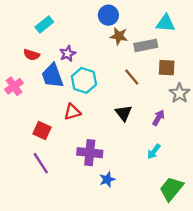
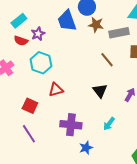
cyan rectangle: (44, 24) -> (19, 21), moved
purple star: (68, 54) -> (38, 34), moved
blue trapezoid: (52, 76) -> (67, 21), moved
cyan hexagon: (84, 80) -> (41, 63), moved
cyan arrow: (154, 151) -> (109, 124), moved

